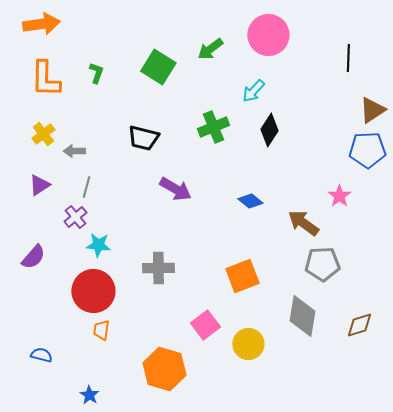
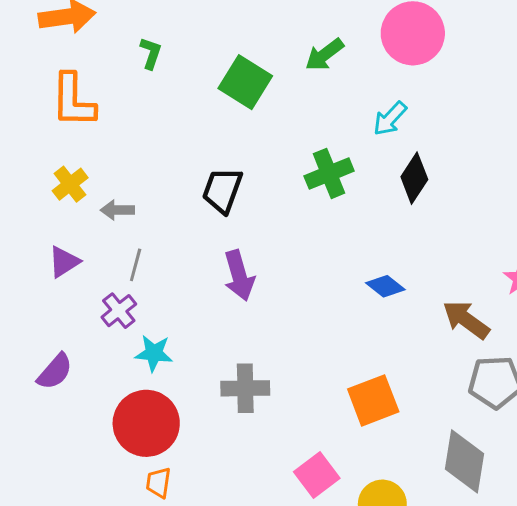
green L-shape: (96, 73) -> (151, 53), moved
black trapezoid: (143, 138) -> (222, 190), turned 96
purple arrow: (175, 189) -> (239, 276), moved, turned 44

